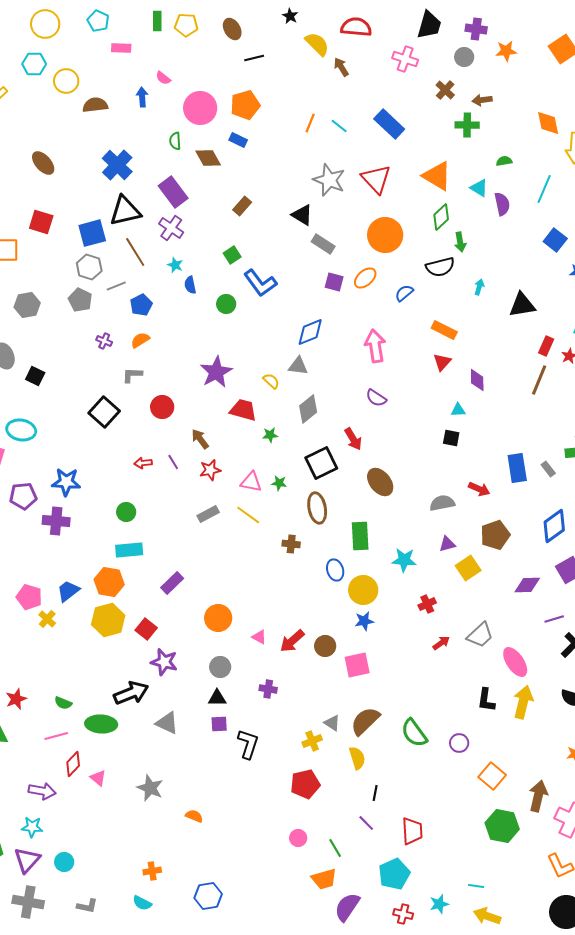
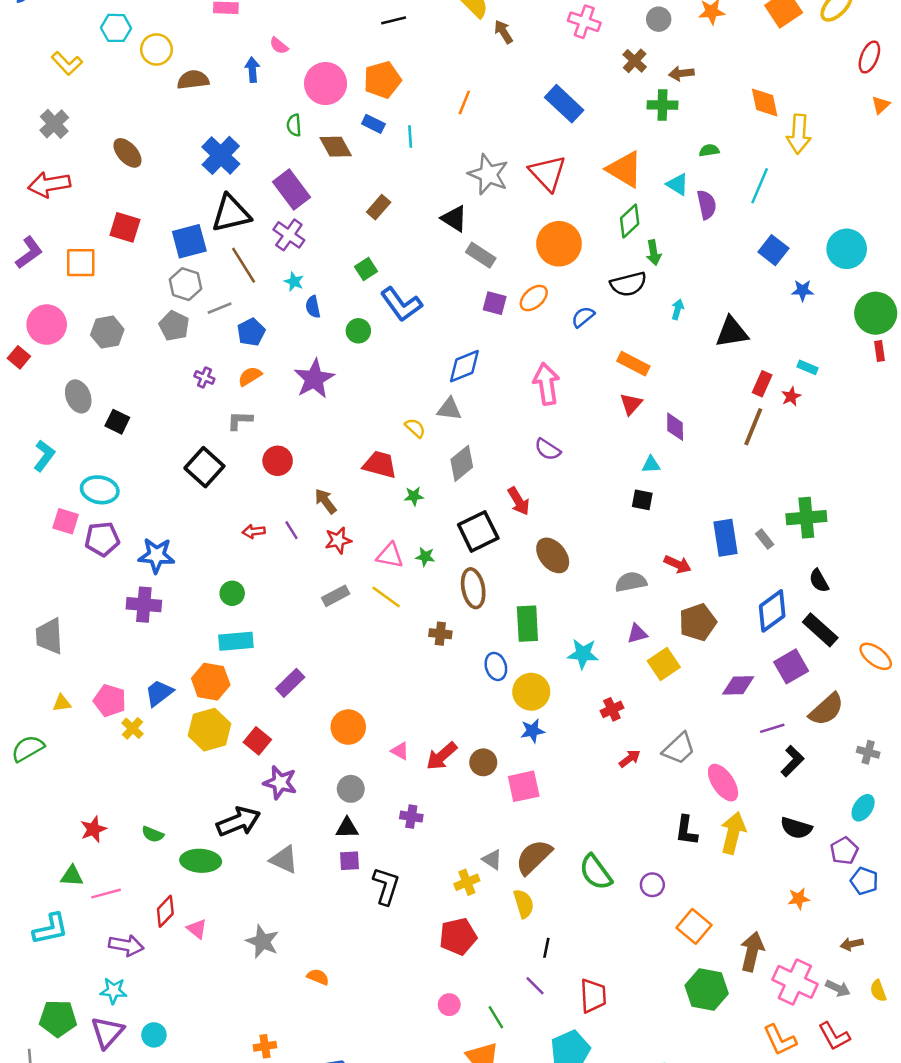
cyan line: (339, 126) -> (410, 137), moved, turned 48
purple star: (216, 372) -> (314, 379), moved
purple pentagon: (23, 496) -> (102, 539), moved
pink line: (56, 736) -> (106, 894), moved

